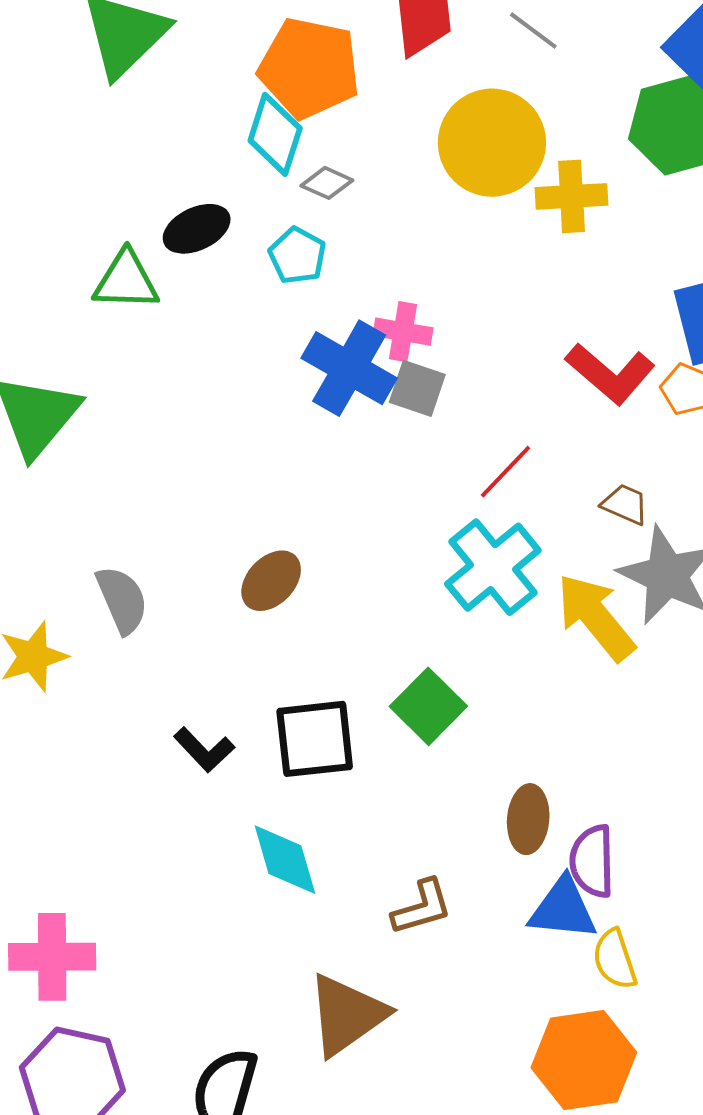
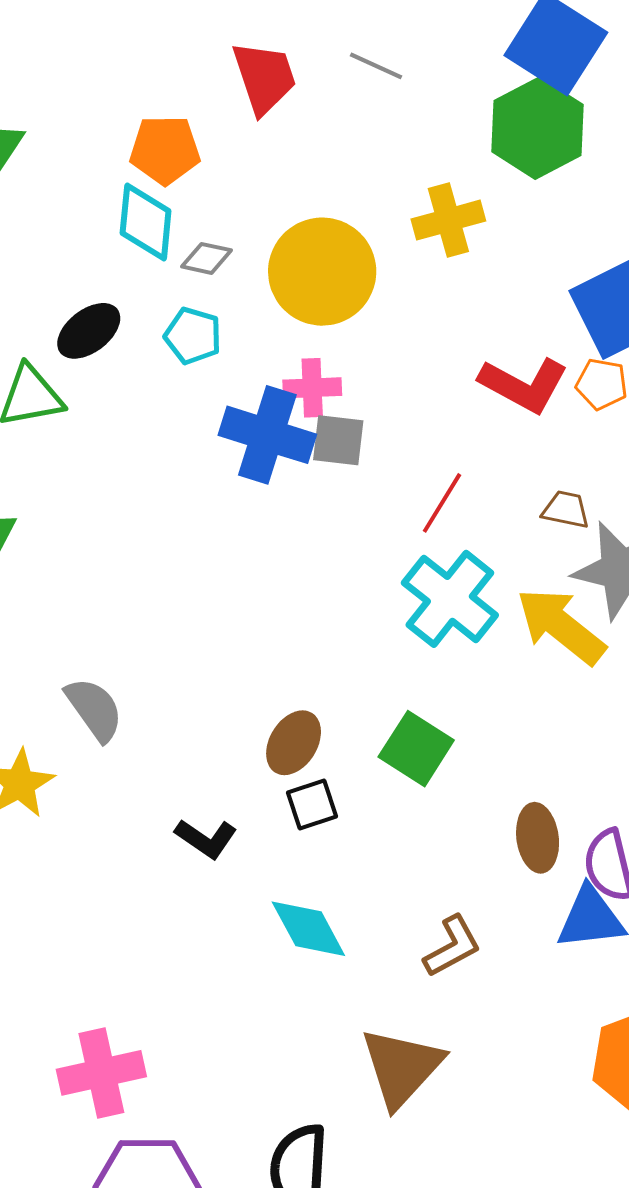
orange pentagon: (309, 68) -> (165, 150), size x0.7
yellow circle: (492, 143) -> (322, 272), moved
brown ellipse: (271, 581) -> (294, 743), moved
black square: (315, 739) -> (312, 805), size x0.6

